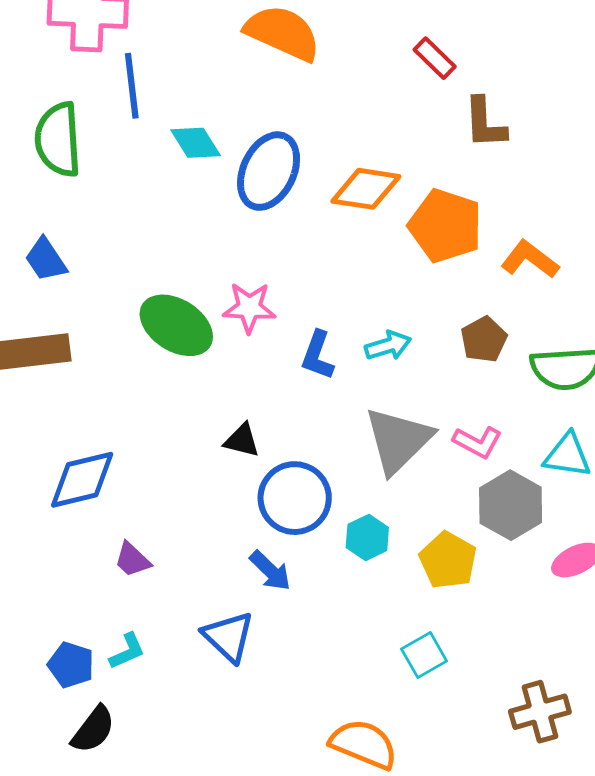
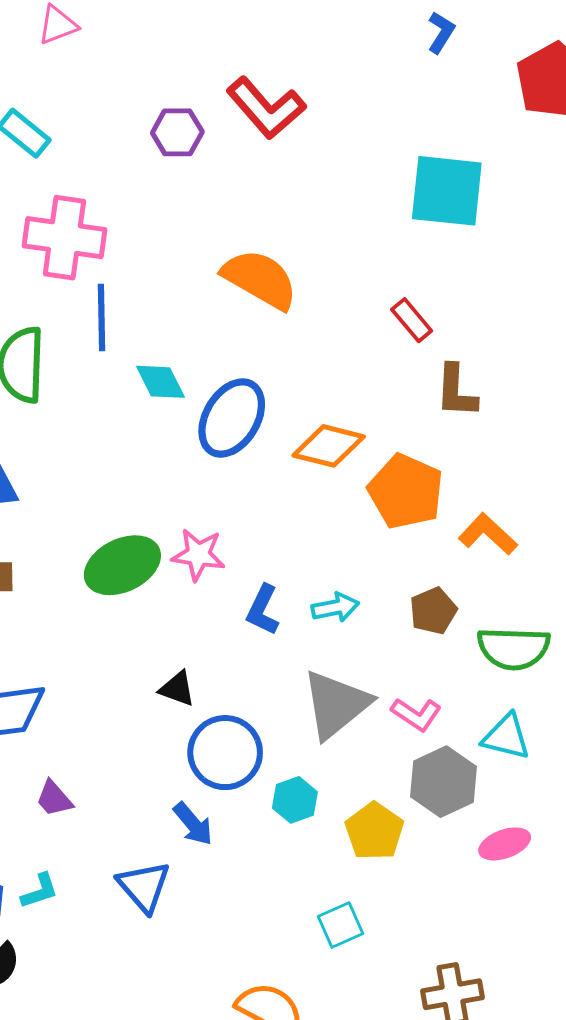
green ellipse: (176, 325) -> (122, 565), turned -64

